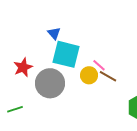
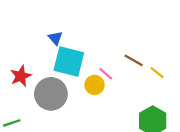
brown line: (108, 76) -> (134, 60), moved

